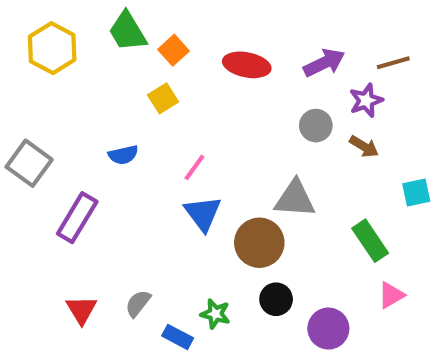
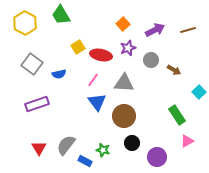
orange square: (174, 50) -> (123, 24), moved
red ellipse: (247, 65) -> (101, 55), moved
purple star: (366, 100) -> (128, 48), moved
gray square: (29, 163) -> (32, 64), moved
cyan square: (416, 193) -> (199, 92), turned -32
gray triangle: (295, 199) -> (124, 83), moved
purple rectangle: (77, 218) -> (37, 104), turned 40
gray semicircle: (138, 303) -> (66, 145), size x1.5

